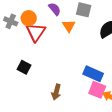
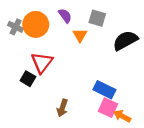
orange circle: (29, 18) -> (36, 24), size x1.5
red triangle: (36, 32) -> (42, 63), moved

